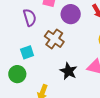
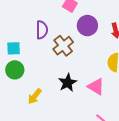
purple semicircle: (30, 18) -> (42, 30), moved
cyan square: (27, 52) -> (14, 48), moved

